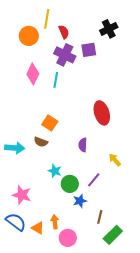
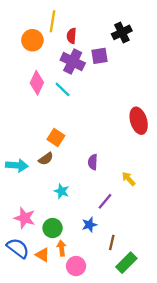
red semicircle: (64, 32) -> (72, 36), turned -152
cyan line: (56, 80) -> (63, 89), turned -56
red ellipse: (102, 113) -> (139, 121), moved
brown semicircle: (41, 142) -> (46, 159), turned -56
green circle: (70, 184) -> (53, 228), moved

